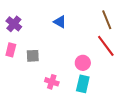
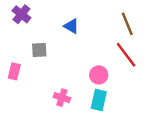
purple cross: (14, 24) -> (21, 14), moved
pink rectangle: (11, 50) -> (14, 71), moved
gray square: (33, 56) -> (39, 50), moved

